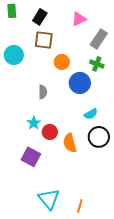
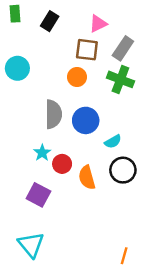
brown square: (44, 40) -> (87, 50), moved
green cross: (97, 64) -> (120, 79), size x1.5
blue circle: (80, 83) -> (86, 120), moved
gray semicircle: (43, 92) -> (53, 114), size x1.6
cyan triangle: (49, 199) -> (31, 245), moved
orange line: (80, 206) -> (124, 256), moved

